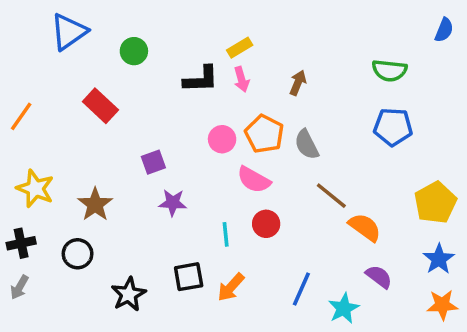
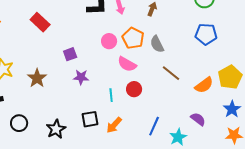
orange semicircle: (365, 227) -> (204, 85), moved, turned 108
black circle: (78, 254) -> (19, 123), moved

